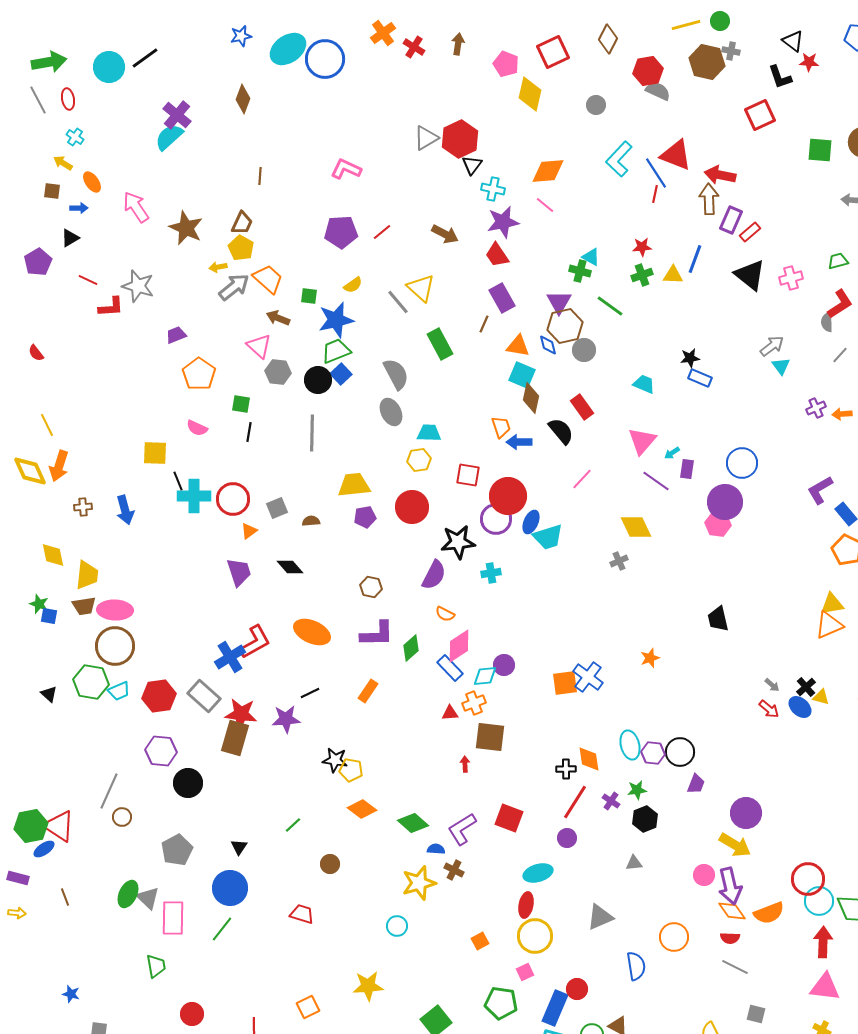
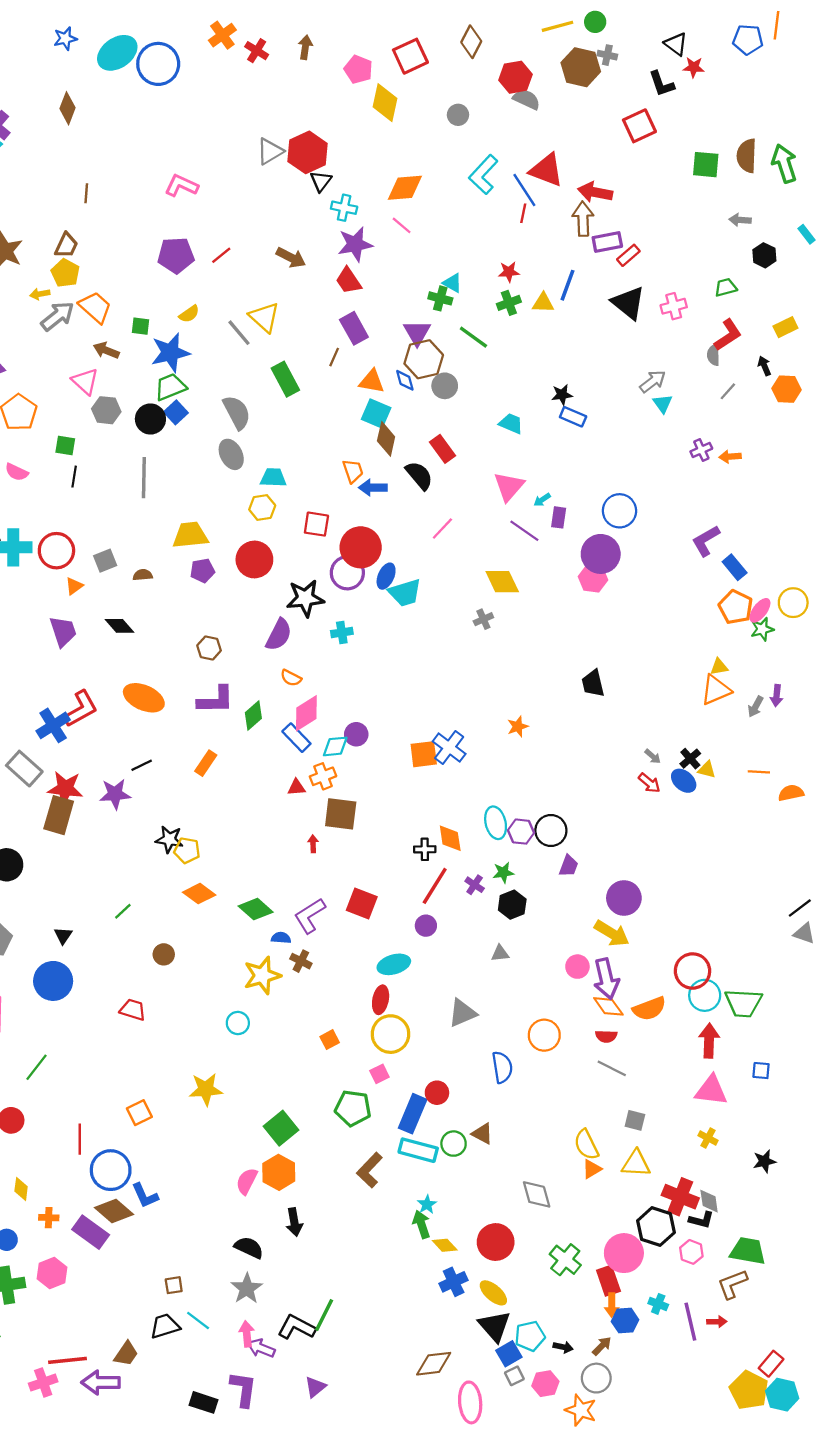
purple rectangle: (731, 220) -> (607, 242), turned 56
yellow triangle: (832, 604) -> (719, 667), size x0.7
green line: (222, 929) -> (37, 1067), moved

